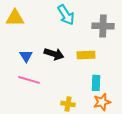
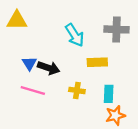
cyan arrow: (66, 15) -> (75, 35), moved
black arrow: (54, 54) -> (49, 68), moved
yellow cross: (68, 104) -> (77, 91), moved

